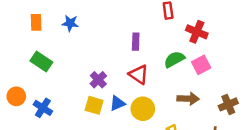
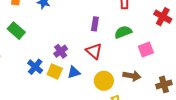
red cross: (197, 32) -> (163, 17), moved
green semicircle: (174, 59) -> (123, 32), moved
blue cross: (43, 108) -> (35, 67), moved
yellow circle: (143, 109) -> (104, 81), moved

